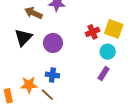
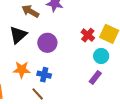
red cross: (93, 32) -> (88, 35), turned -32
orange star: (29, 85) -> (22, 70), moved

